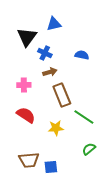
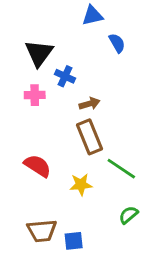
blue triangle: (54, 24) -> (92, 16), moved
blue semicircle: (82, 55) -> (117, 43), moved, turned 48
brown arrow: (50, 72) -> (90, 104), moved
pink cross: (24, 85) -> (35, 95), moved

